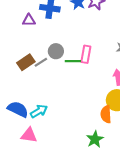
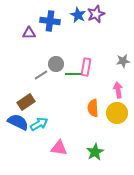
brown rectangle: (26, 62) -> (26, 102), moved
orange semicircle: (106, 114) -> (93, 108), moved
pink triangle: (29, 135) -> (59, 148), moved

